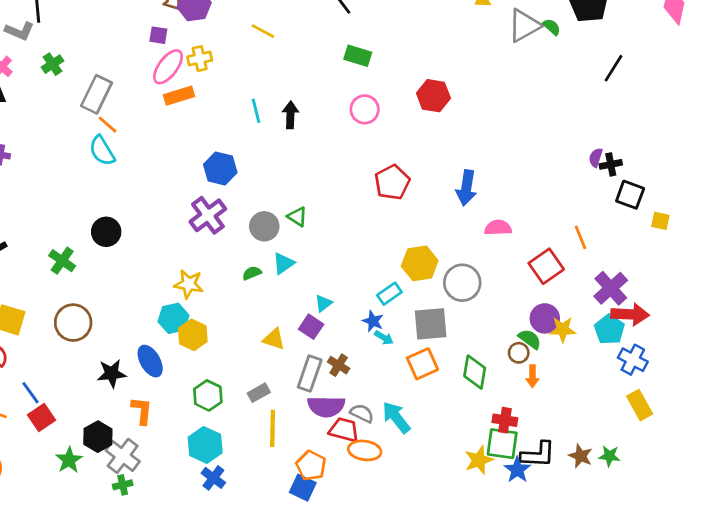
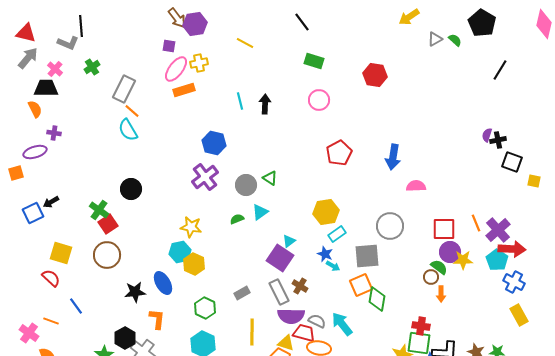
gray triangle: (524, 26) -> (435, 39), size x0.6
red hexagon: (433, 96) -> (375, 75), moved
orange line: (581, 237) -> (476, 223), moved
yellow hexagon: (420, 263) -> (326, 212), moved
red square: (546, 266) -> (444, 229), moved, turned 35
purple square: (311, 327) -> (280, 258), size x1.5
yellow triangle: (274, 339) -> (286, 343), moved
green diamond: (475, 372) -> (377, 299), moved
gray rectangle: (310, 373) -> (279, 292), turned -45
gray rectangle: (259, 393) -> (242, 293), moved
red square: (42, 417) -> (108, 224), moved

